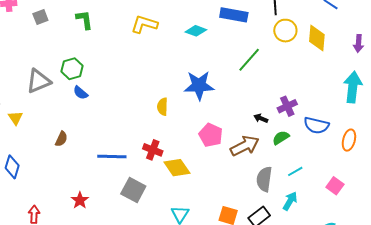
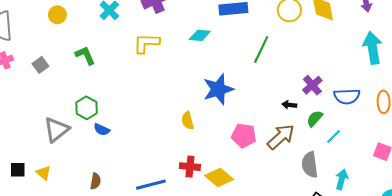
cyan line: (295, 171) -> (333, 136), moved

